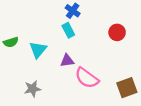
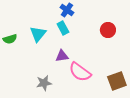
cyan triangle: (38, 50) -> (38, 34), moved
gray star: (33, 89) -> (44, 83), moved

